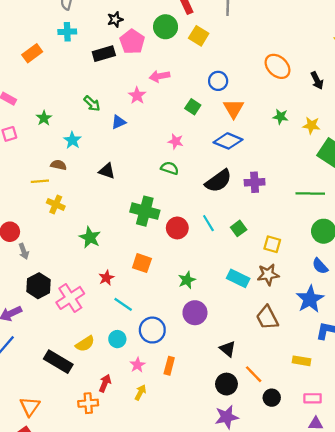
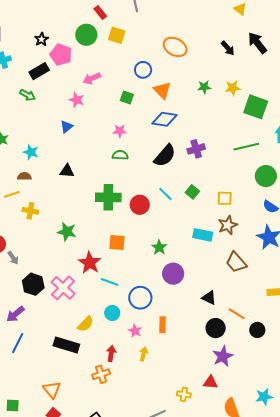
orange ellipse: (278, 66) -> (175, 47), moved
green arrow: (92, 104) -> (27, 95), moved
red star: (106, 278) -> (90, 263), size x1.6

